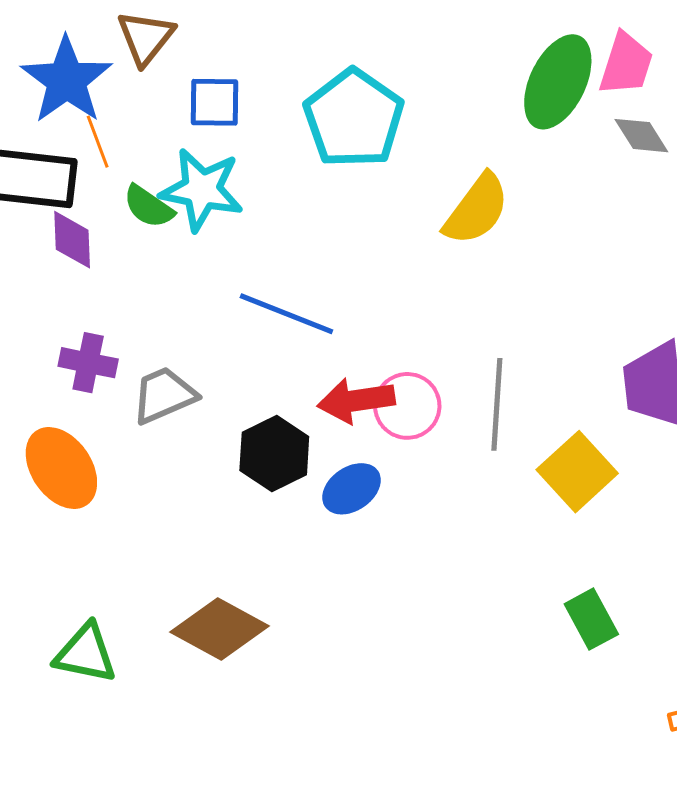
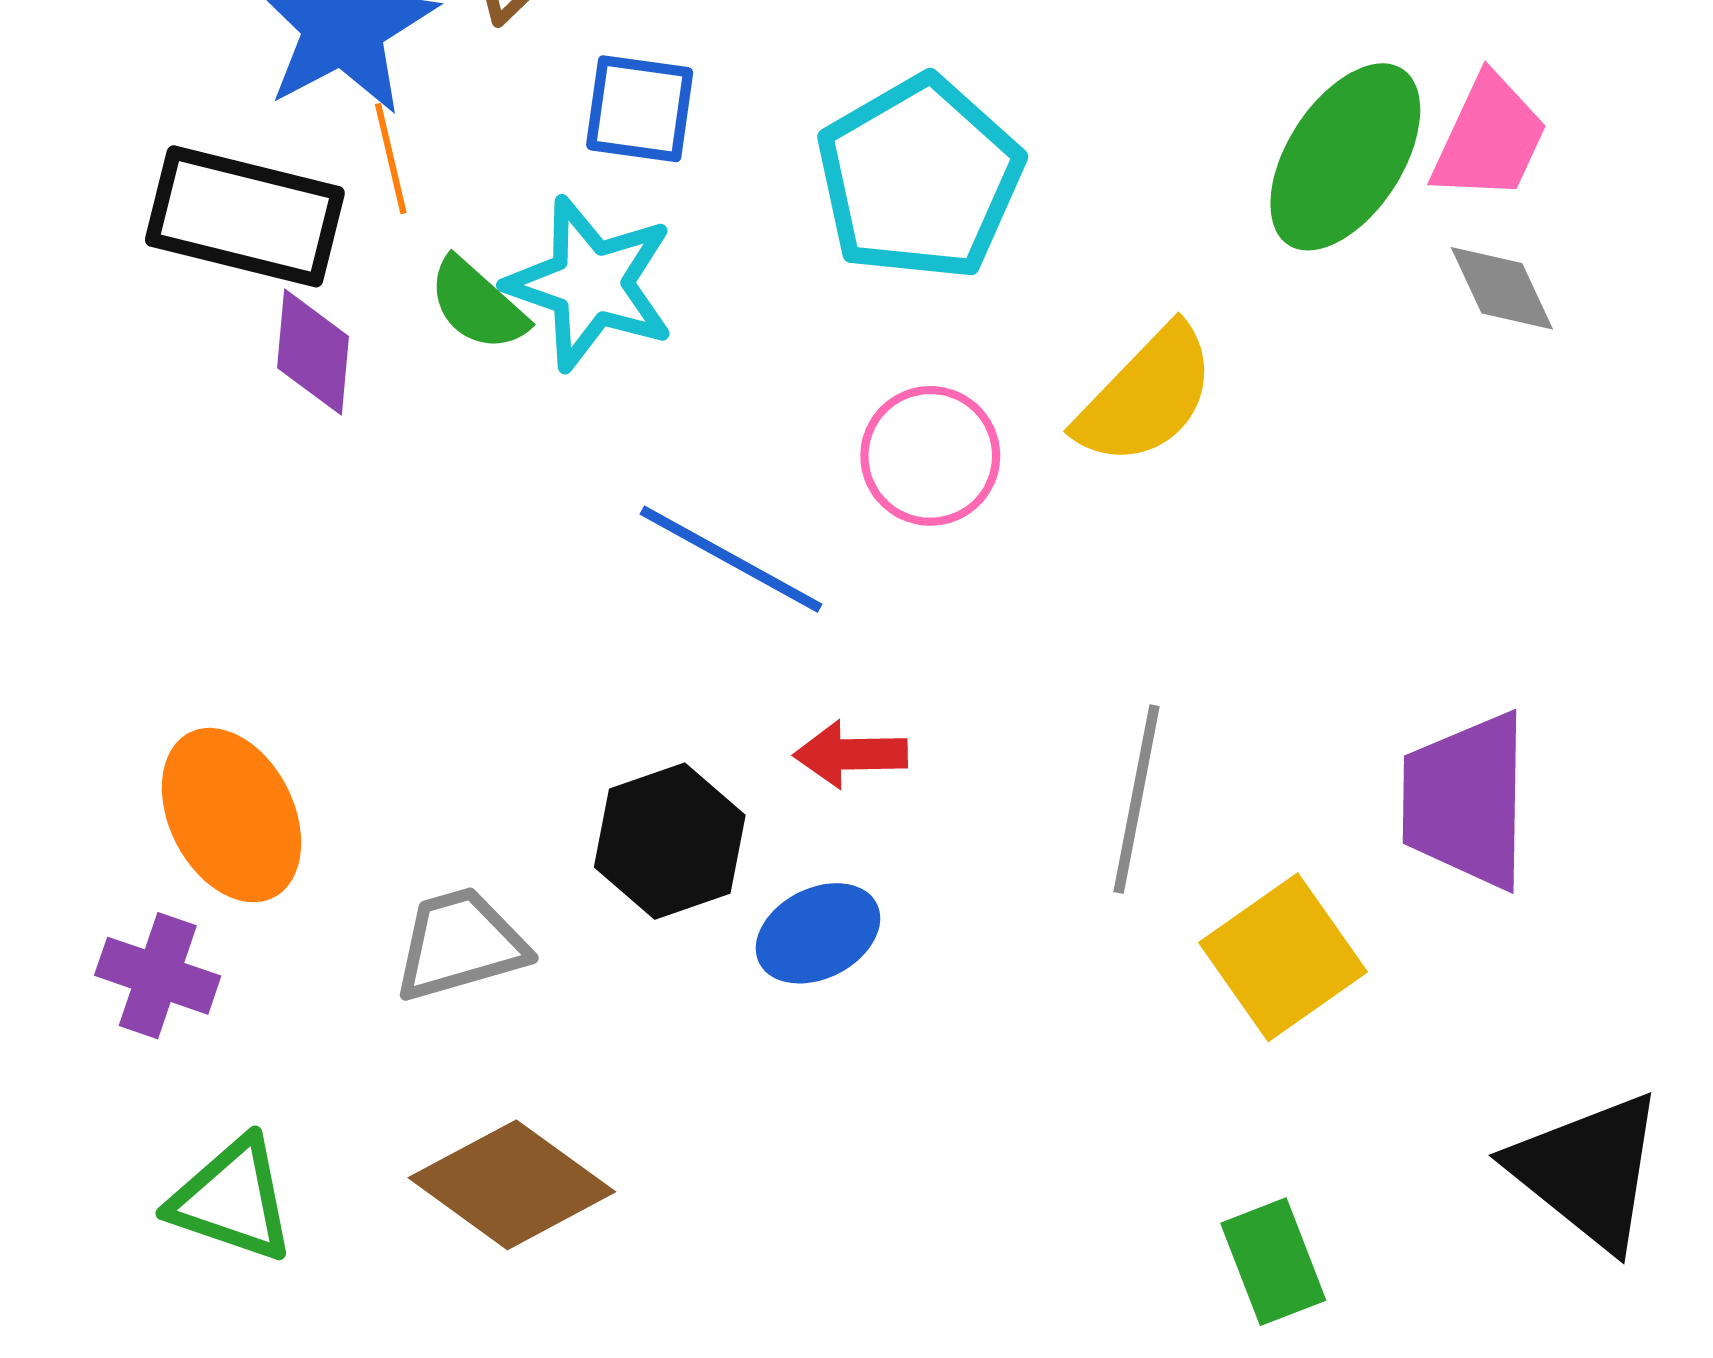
purple cross: (88, 363) -> (158, 976), moved
gray trapezoid: (164, 395) -> (460, 944), moved
red arrow: (356, 400) -> (851, 754), size x0.7
pink circle: (407, 406) -> (930, 456), moved

